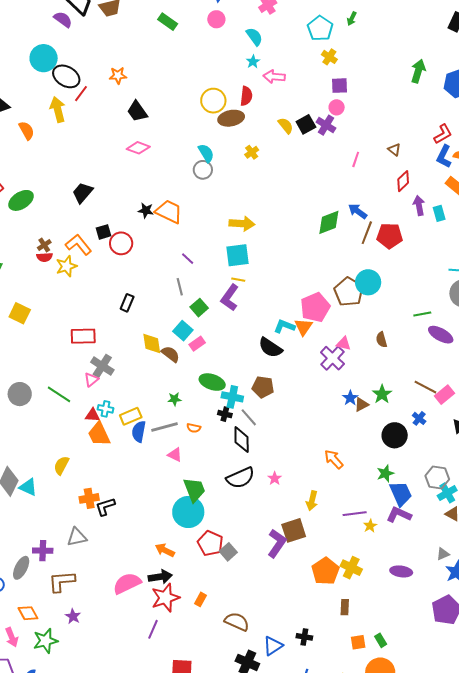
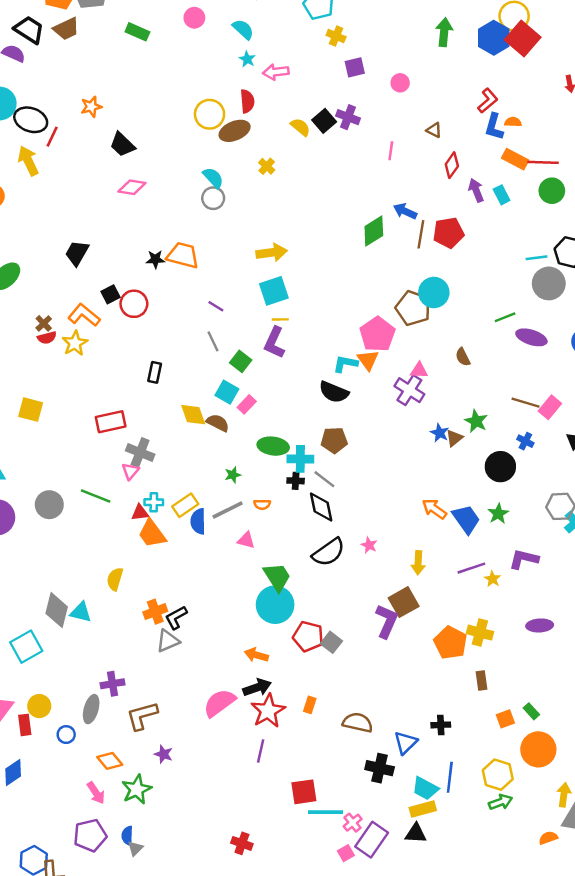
pink circle: (337, 107) -> (400, 83), moved
blue trapezoid: (401, 494) -> (466, 519), moved
gray triangle: (77, 537) -> (168, 641), moved

